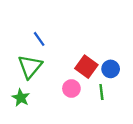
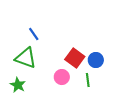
green triangle: (30, 67) -> (26, 58), turned -50

